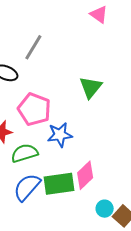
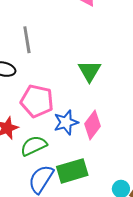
gray line: (33, 47) -> (27, 40), turned -32
pink diamond: (85, 175) -> (92, 125), moved

